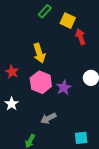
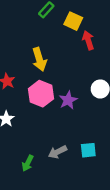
gray arrow: (48, 118) -> (58, 152), moved
cyan square: (81, 138) -> (88, 150), moved

